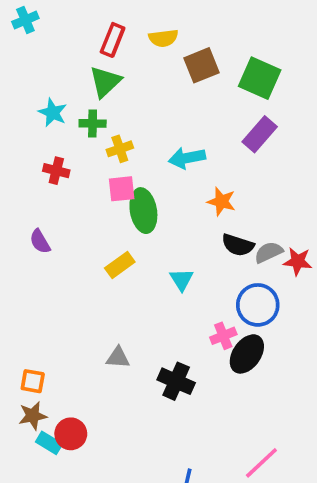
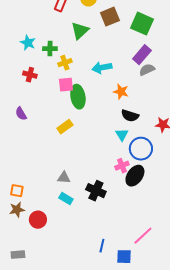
green triangle: (105, 82) -> (80, 31), moved
gray semicircle: (269, 252) -> (147, 70), moved
cyan triangle: (182, 280) -> (122, 135), moved
cyan rectangle: (49, 443) -> (66, 199), moved

